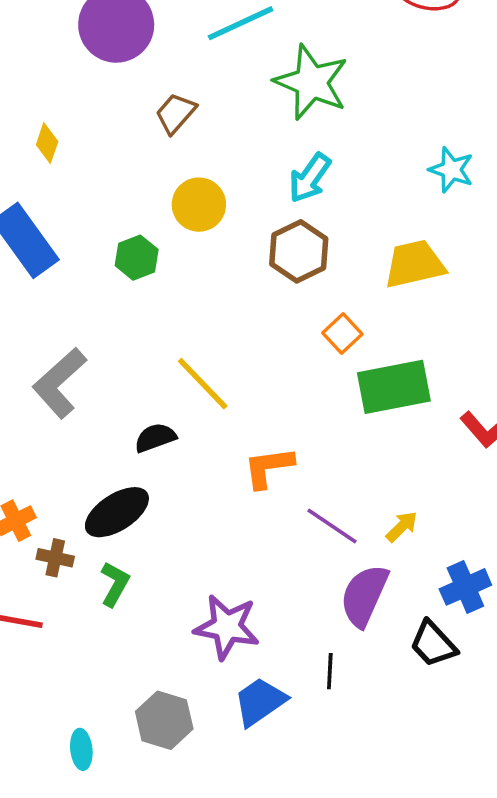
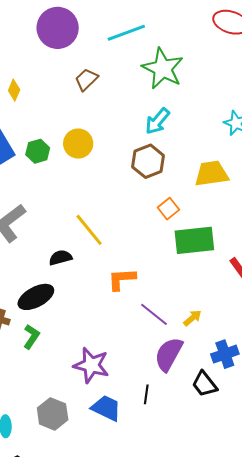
yellow circle: (199, 205) -> (78, 144), moved
green hexagon: (137, 258) -> (38, 151), moved
blue trapezoid: (260, 702) -> (106, 408), turned 56

